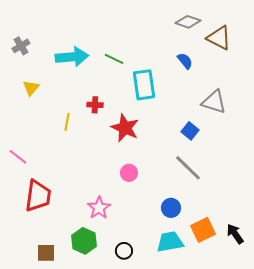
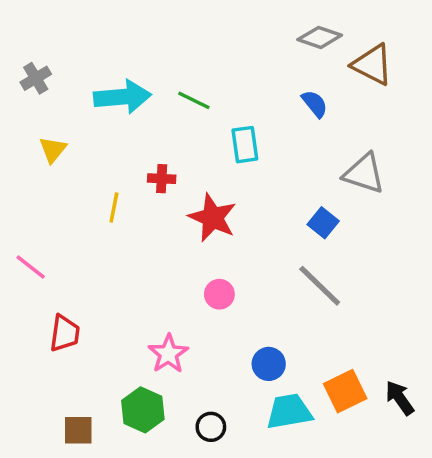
cyan rectangle: (144, 85) -> (245, 145), size x0.7
red trapezoid: (38, 196) -> (65, 333), size x0.7
blue circle: (171, 208) -> (269, 364), moved

